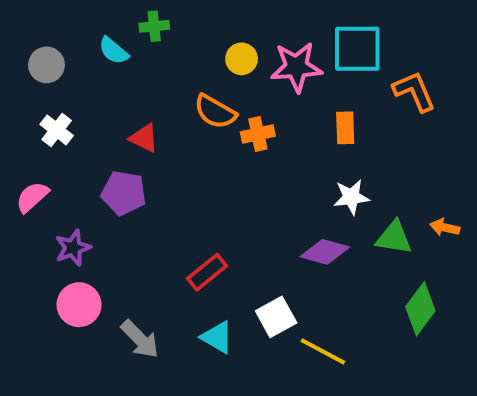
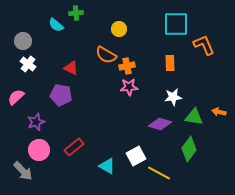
gray circle: (46, 65) -> (23, 41), moved
pink star: (296, 67) -> (129, 87), moved, size x0.7
red rectangle: (207, 272) -> (74, 147), moved
green diamond: (420, 309) -> (189, 149), moved
gray arrow: (140, 339) -> (23, 171), moved

